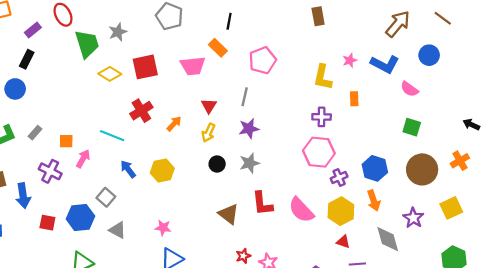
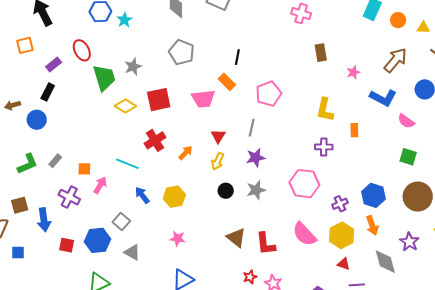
pink star: (350, 60) -> (353, 72), moved
pink hexagon: (319, 152) -> (304, 184), moved
red L-shape: (262, 204) -> (266, 244), moved
pink star: (163, 228) -> (178, 238), moved

